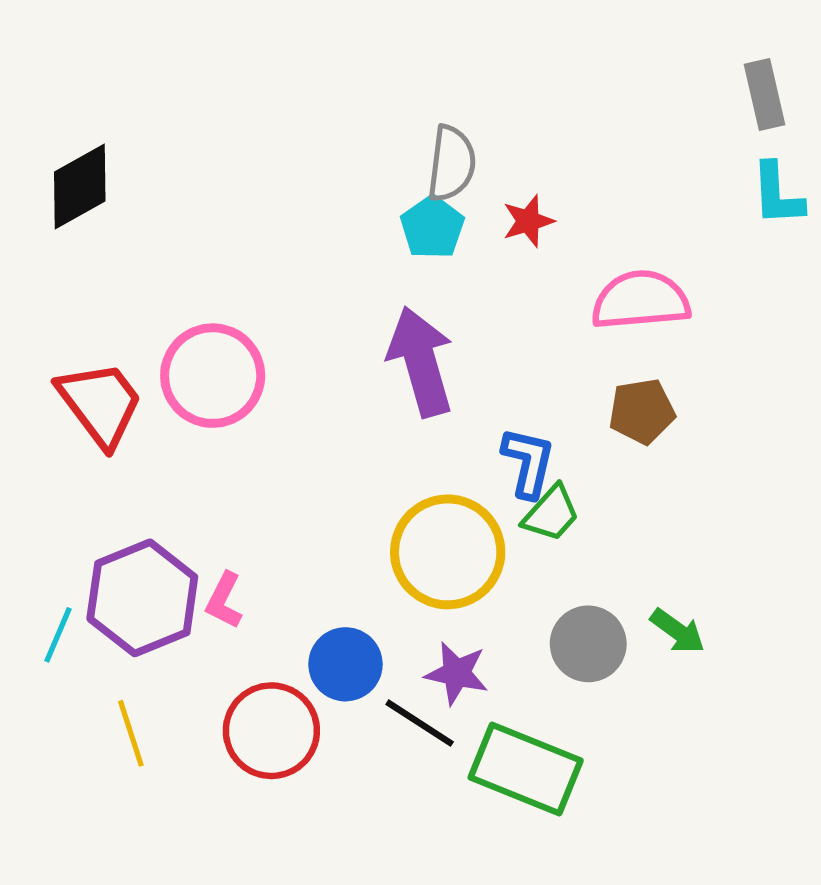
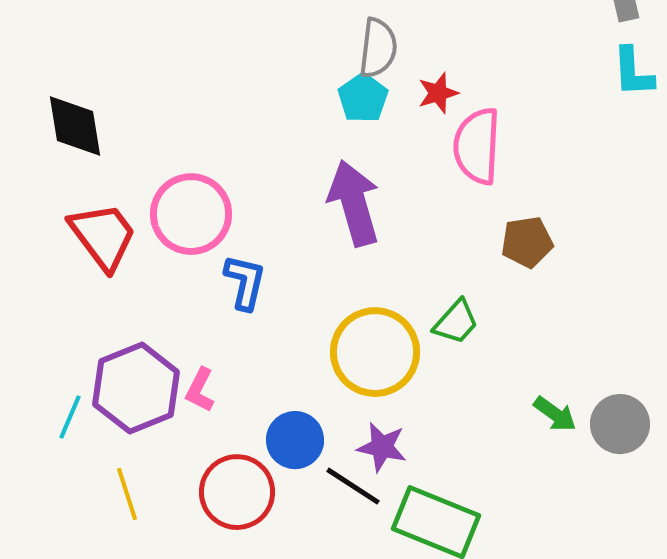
black diamond: (80, 187) -> (75, 126), moved, turned -70
pink semicircle: (641, 300) -> (477, 146), moved, turned -82
blue L-shape: (528, 462) -> (245, 282), moved
gray circle: (588, 644) -> (620, 424), moved

